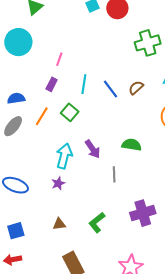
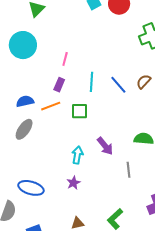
green square: (70, 112) -> (79, 111), turned -36
orange line: (42, 116) -> (51, 106), moved, turned 42
cyan arrow: (64, 156) -> (77, 155), size x0.7

